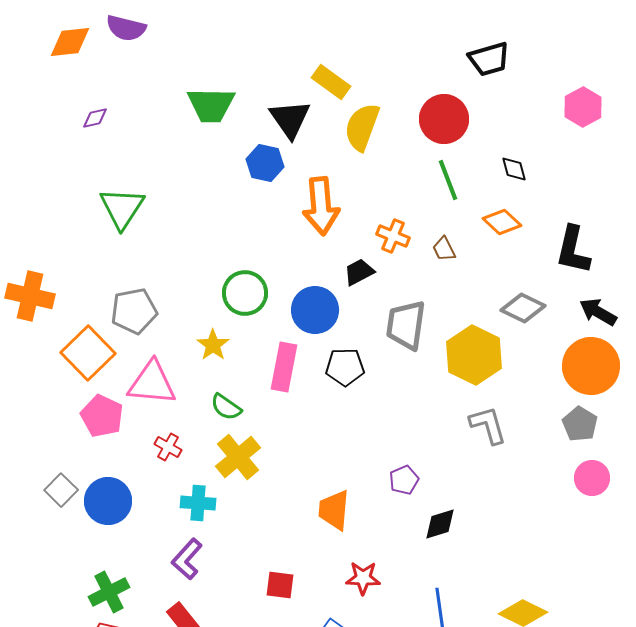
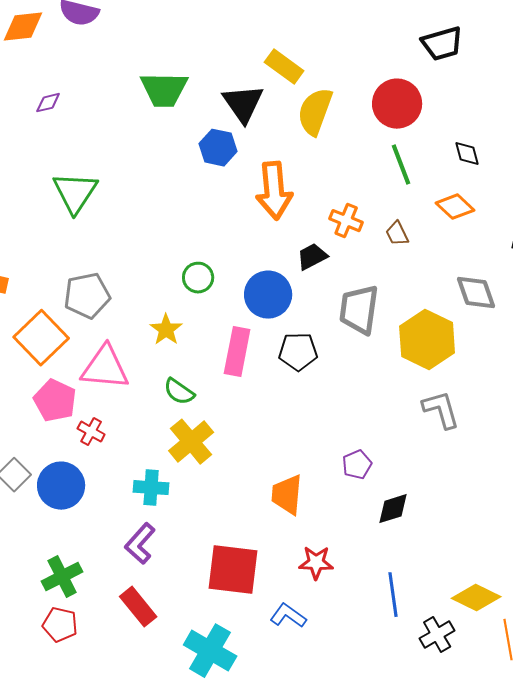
green circle: (245, 293) -> (198, 278), size x0.7
gray diamond: (523, 308) -> (476, 293), turned 45
red cross: (168, 447) -> (91, 432), moved
red square: (280, 585) -> (233, 570), size x1.8

